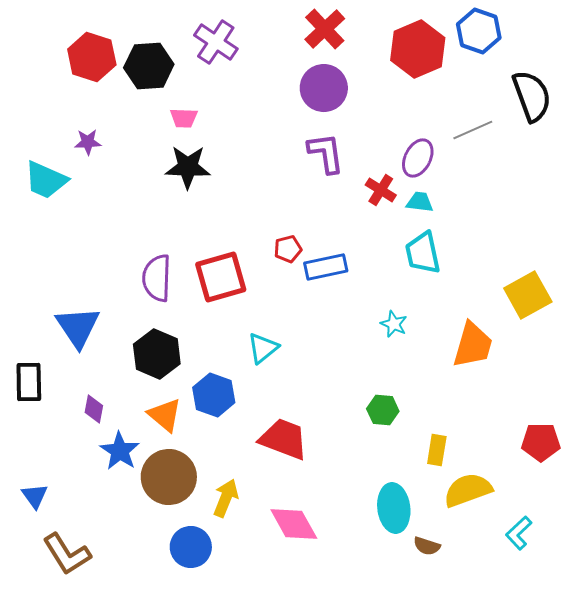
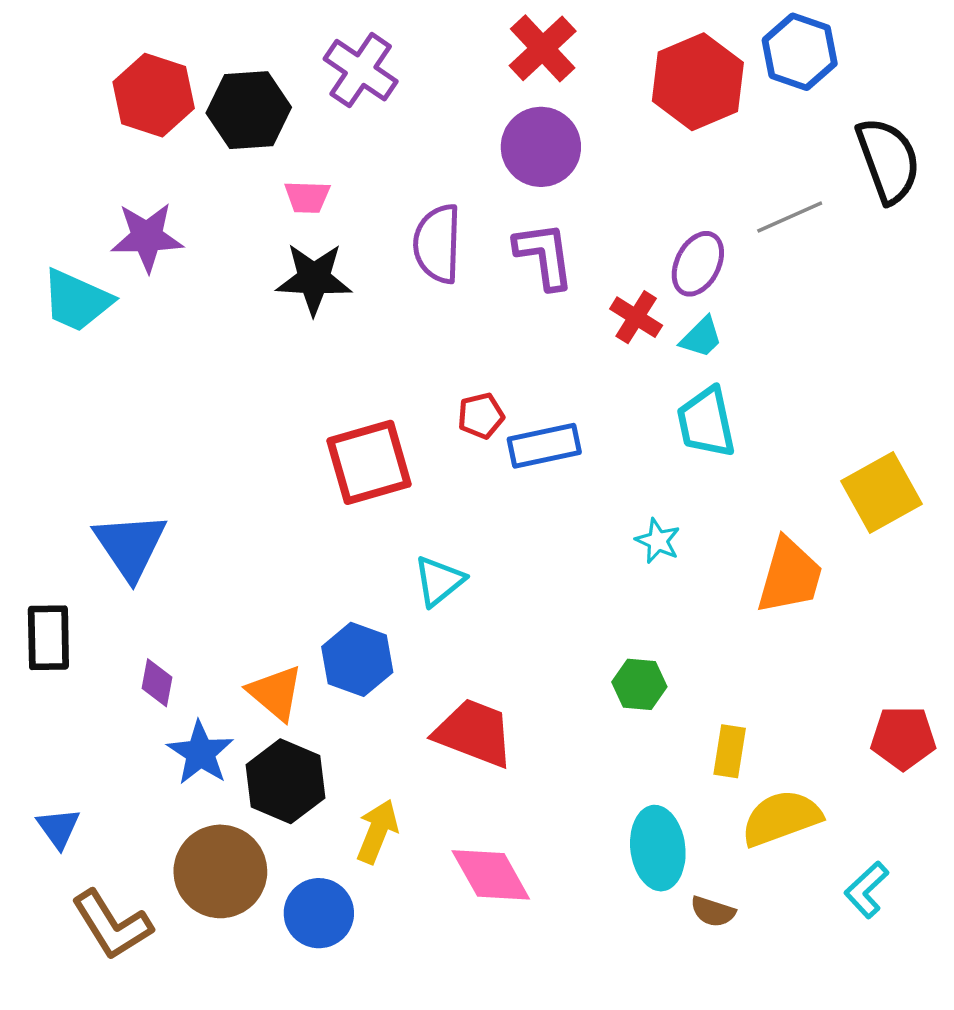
purple star: (88, 142) -> (147, 237), size x1.6
cyan trapezoid: (420, 202) -> (701, 337), turned 128
purple semicircle: (157, 278) -> (437, 244), moved
black hexagon: (157, 354) -> (285, 781), moved
brown circle: (169, 477) -> (220, 871), moved

